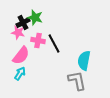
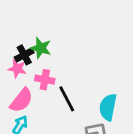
black line: (54, 44) -> (67, 99), moved

